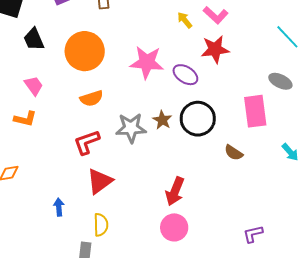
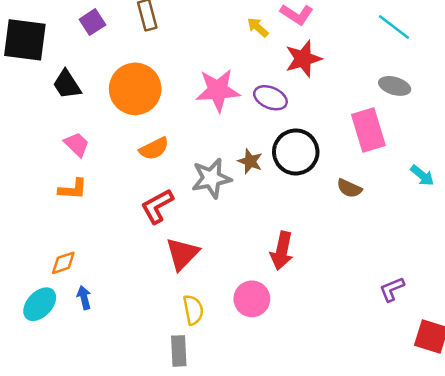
blue arrow: (59, 207) -> (84, 298), moved
pink circle: (174, 227) -> (252, 299), moved

